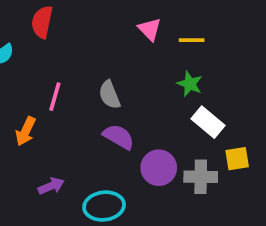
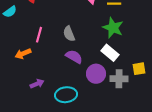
green star: (190, 84) -> (113, 28), size x1.5
white rectangle: (208, 122) -> (110, 53), moved
orange arrow: (26, 131) -> (23, 54), turned 42

